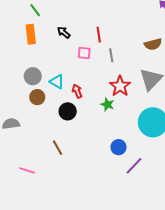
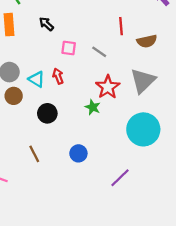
red line: (99, 35) -> (121, 26), moved
gray line: (111, 55) -> (99, 52), turned -48
red arrow: (77, 91) -> (58, 76), moved
blue circle: (119, 147) -> (78, 153), moved

